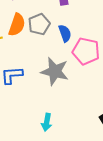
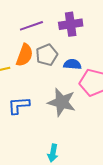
blue semicircle: (65, 33) -> (72, 64), turned -66

